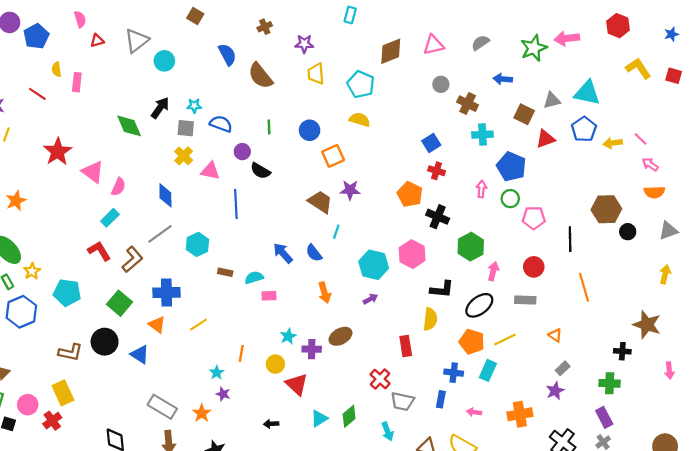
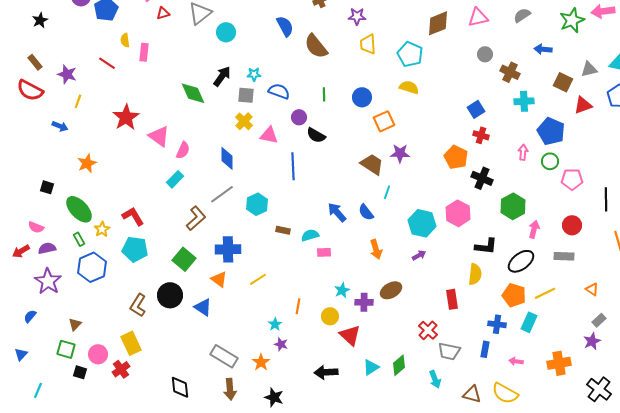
red L-shape: (99, 251) -> (133, 216), moved
brown L-shape: (70, 352) -> (138, 305), turned 110
black arrow: (271, 424) -> (326, 372), size x1.6

